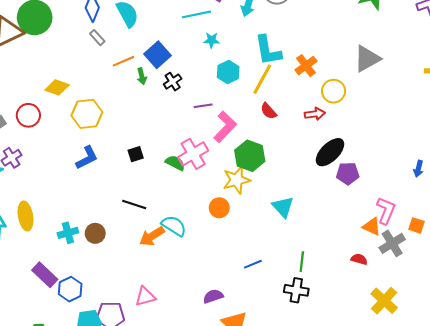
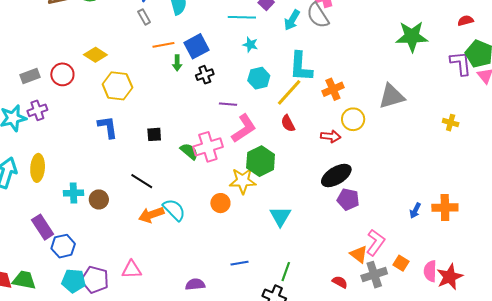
blue L-shape: (87, 158) -> (108, 127), turned -85

